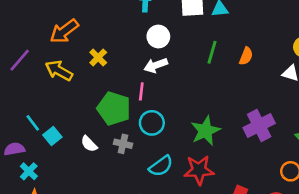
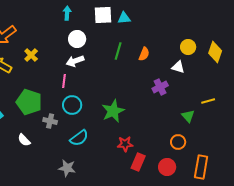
green pentagon: (114, 108) -> (29, 102), moved
purple cross: (259, 126) -> (160, 87), moved, size x0.7
white semicircle: (89, 144) -> (24, 140), moved
red star: (199, 170) -> (125, 144), moved, size x0.7

